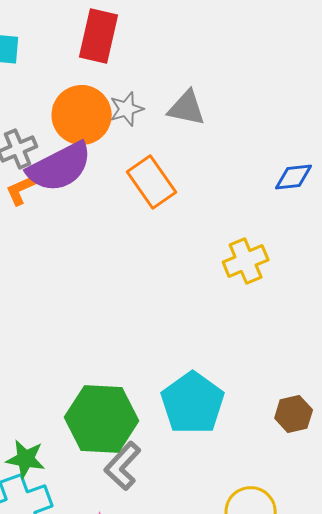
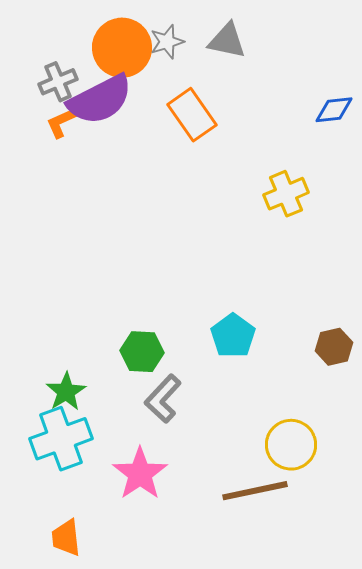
cyan pentagon: (193, 403) -> (233, 336), size x0.7
green hexagon: (102, 419) -> (142, 352), size x0.6
green star: (26, 459) -> (66, 392), turned 30

